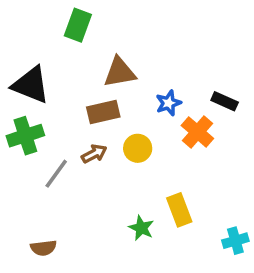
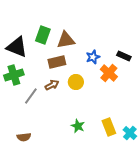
green rectangle: (78, 25) -> (43, 35), moved
yellow rectangle: (179, 210) -> (109, 127), moved
cyan cross: (235, 241) -> (130, 133), turned -32

